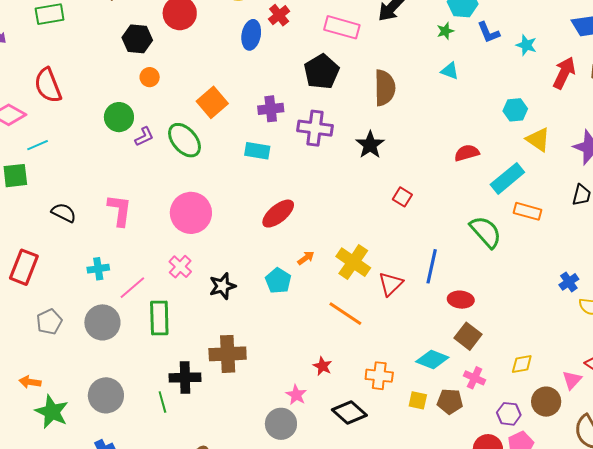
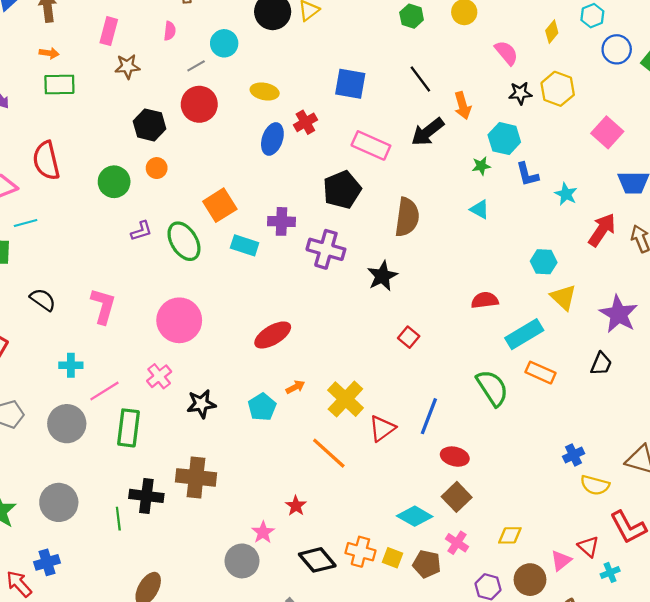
green circle: (119, 117) -> (114, 182), moved
cyan rectangle: (257, 151) -> (245, 245), moved
orange cross: (379, 376) -> (360, 552), moved

